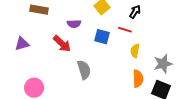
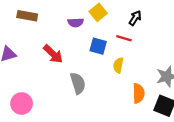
purple semicircle: (74, 24) -> (76, 23), moved
yellow semicircle: (135, 51) -> (118, 65), moved

